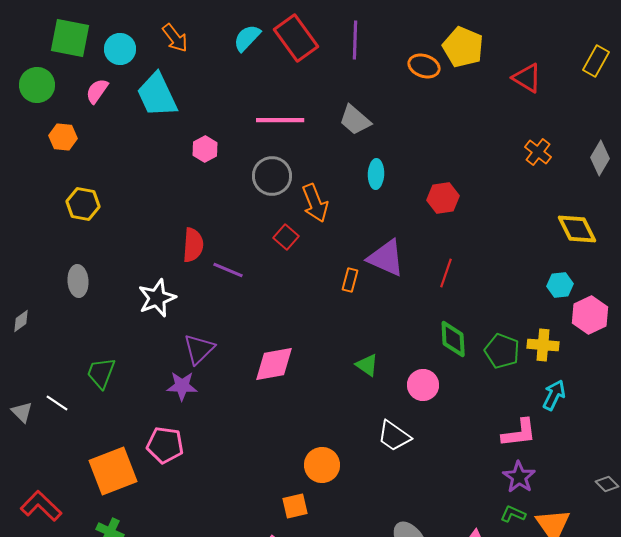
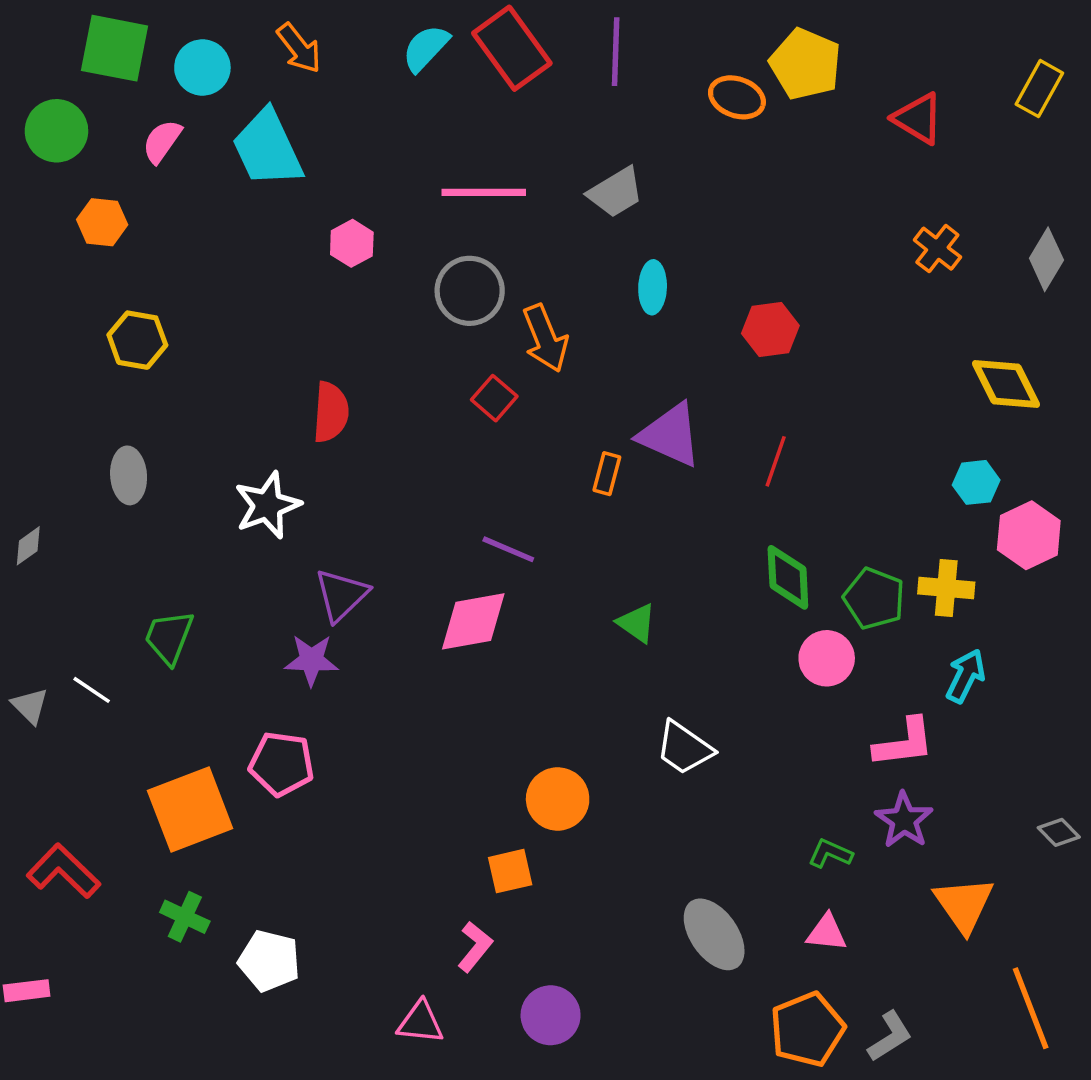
gray trapezoid: (355, 120) -> (616, 192), turned -72
purple line: (228, 270) -> (508, 549), moved
pink circle: (423, 385) -> (827, 658), moved
green L-shape: (513, 514) -> (830, 853), moved

